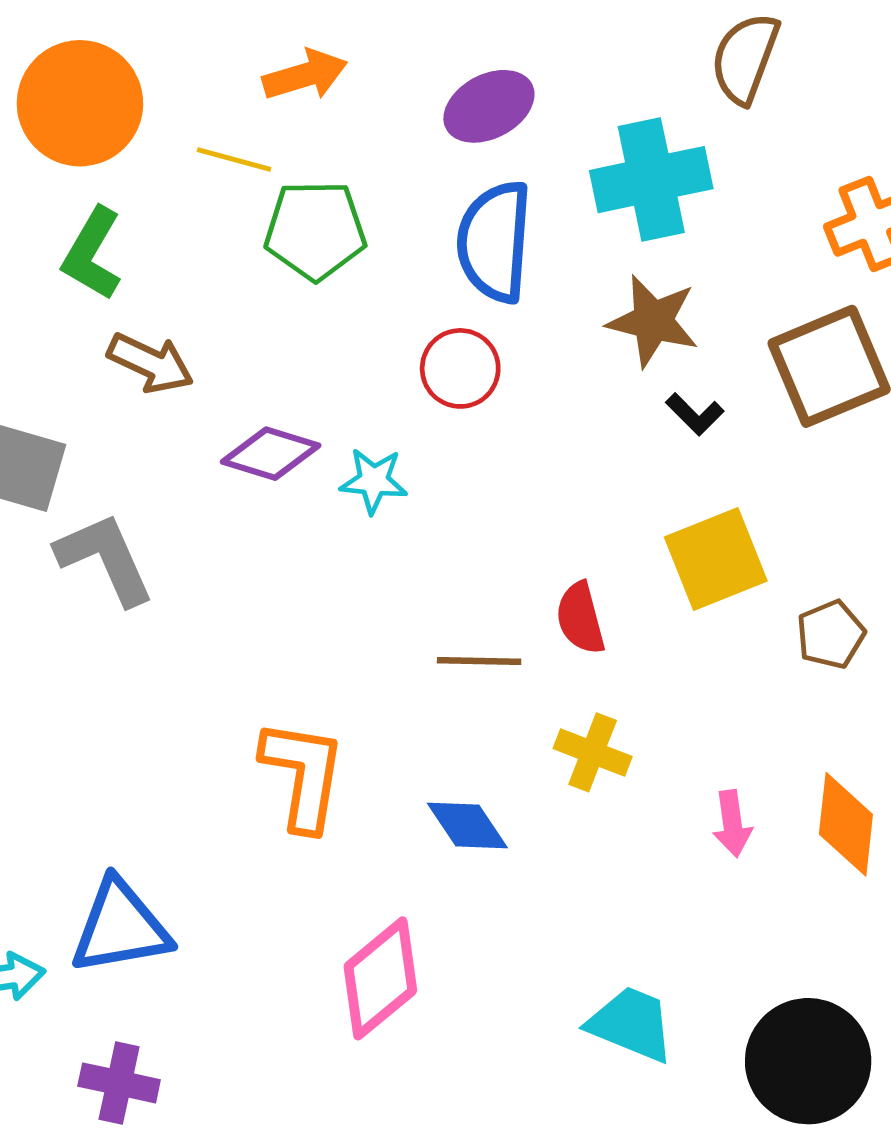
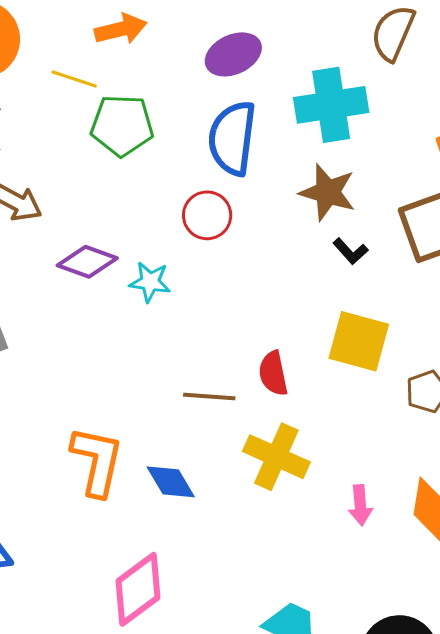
yellow square: (716, 559) -> (359, 341), turned 34
yellow cross: (593, 752) -> (276, 457), size x1.4
blue diamond: (467, 826) -> (171, 482), moved

